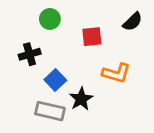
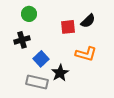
green circle: (50, 19) -> (29, 14), moved
black semicircle: (133, 22) -> (88, 21), moved

